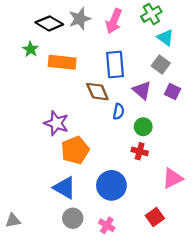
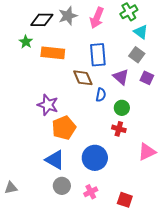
black diamond: (49, 23) -> (42, 20), turned -30
red square: (155, 217) -> (125, 200), moved, turned -35
pink cross: (107, 225) -> (91, 192), turned 32

